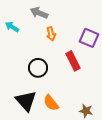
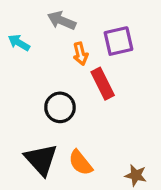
purple square: (89, 38) -> (118, 41), moved, turned -36
red rectangle: (73, 61) -> (103, 84), moved

